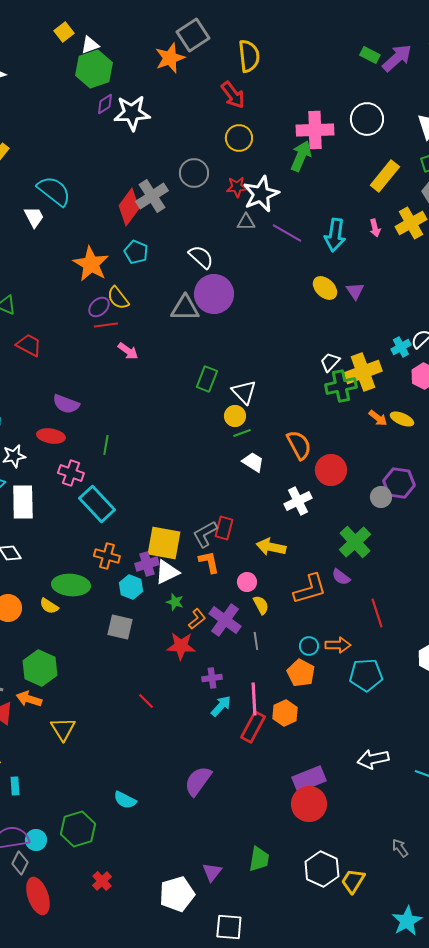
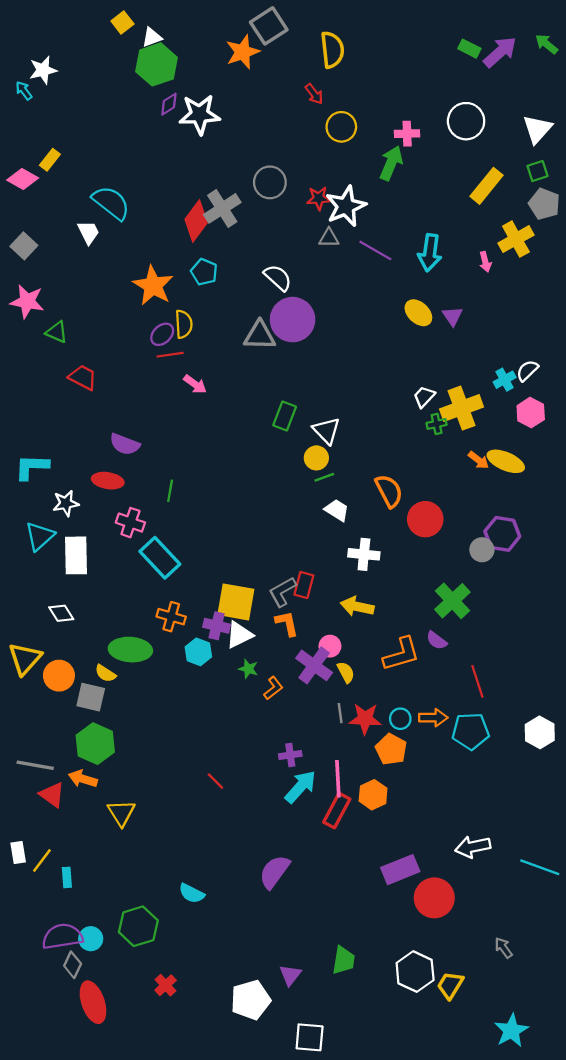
red arrow: (233, 95) -> (314, 94), size x0.7
pink cross: (315, 130) -> (407, 134), size x0.6
yellow circle: (239, 138) -> (341, 127), moved
pink arrow: (375, 228) -> (485, 262), moved
yellow semicircle: (118, 298) -> (184, 324), turned -145
green cross: (341, 386) -> (437, 424), size x0.6
yellow ellipse: (402, 419) -> (506, 461), size x1.4
white cross: (298, 501) -> (364, 554), moved, turned 32
purple cross: (147, 564) -> (217, 626), turned 30
purple cross: (225, 620) -> (314, 665), moved
gray square: (120, 627) -> (91, 697), moved
red star: (181, 646) -> (365, 719), moved
cyan pentagon: (366, 675) -> (471, 731), moved
cyan arrow: (221, 706) -> (300, 787), size x1.4
red circle: (309, 804) -> (434, 898), moved

